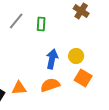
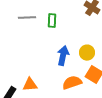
gray line: (16, 21) -> (27, 18), turned 48
orange semicircle: (50, 85) -> (72, 83), moved

